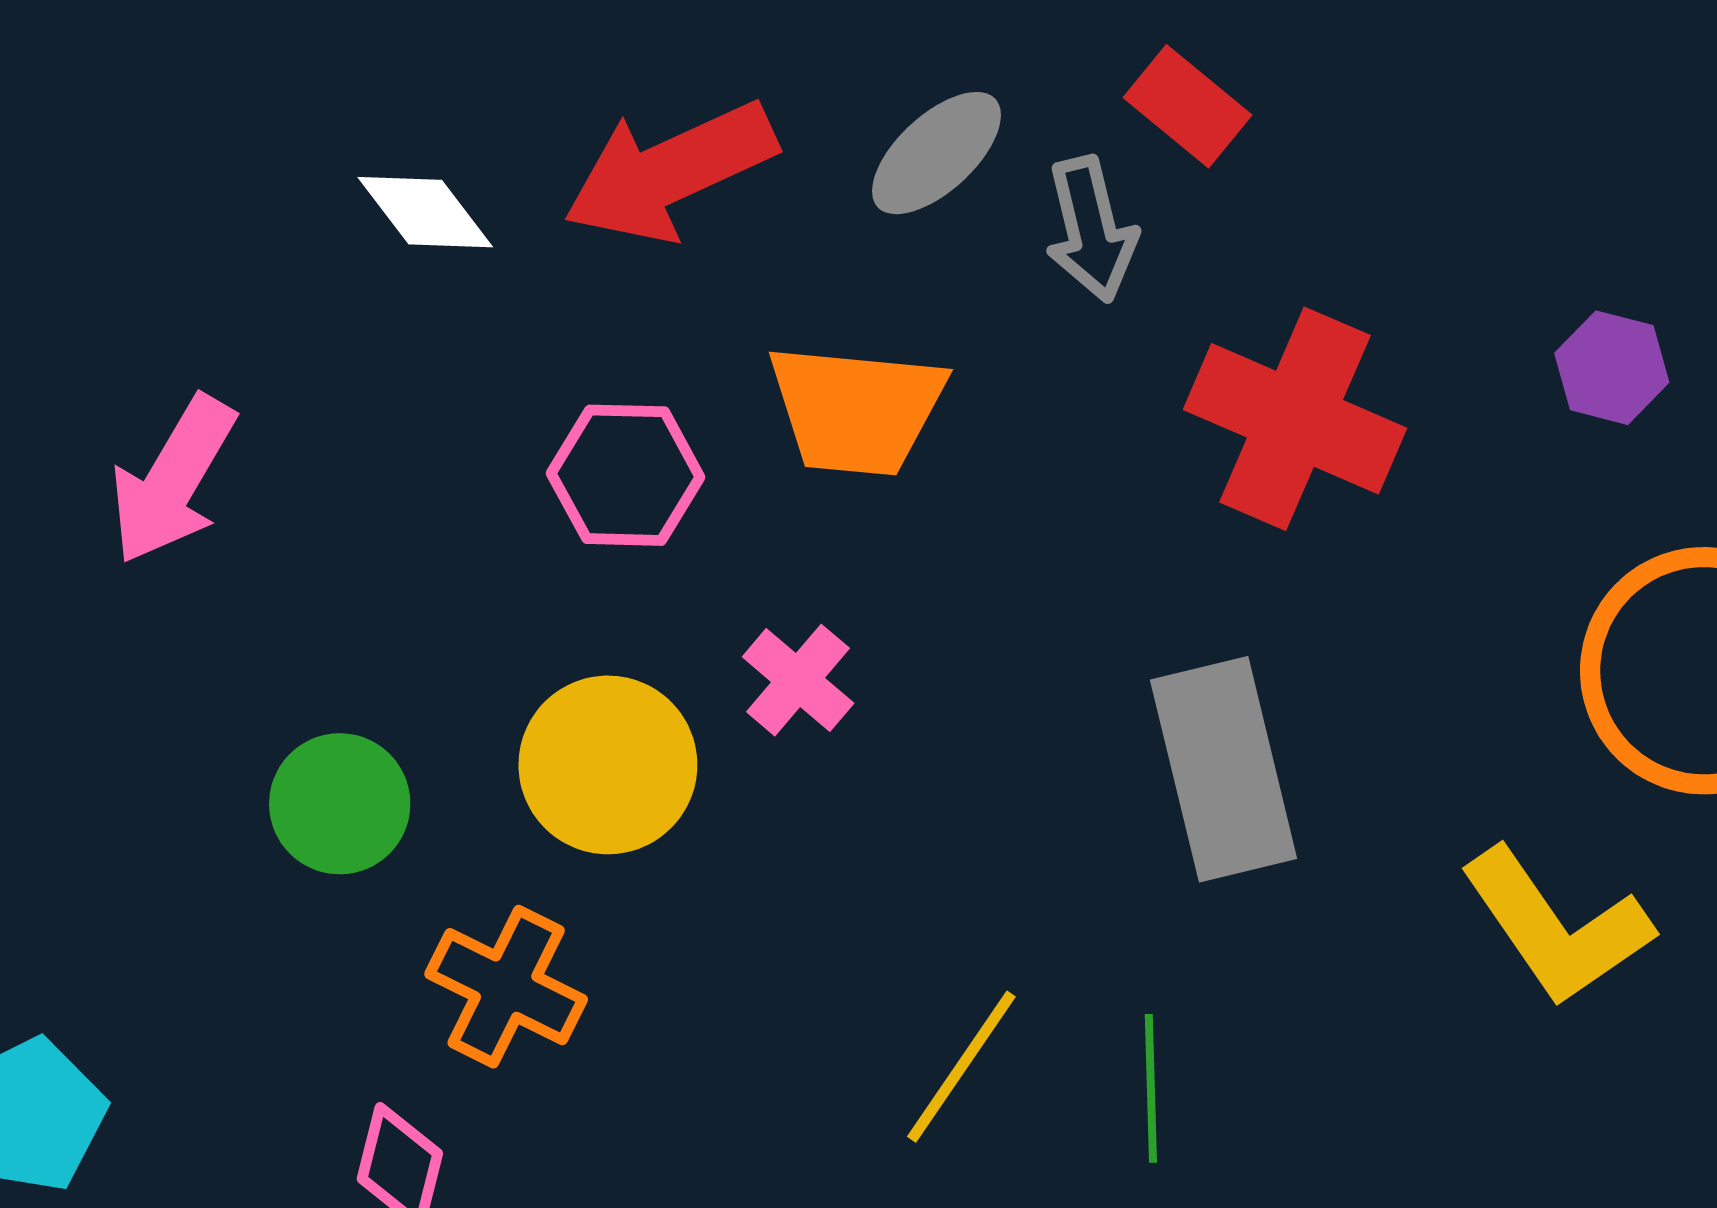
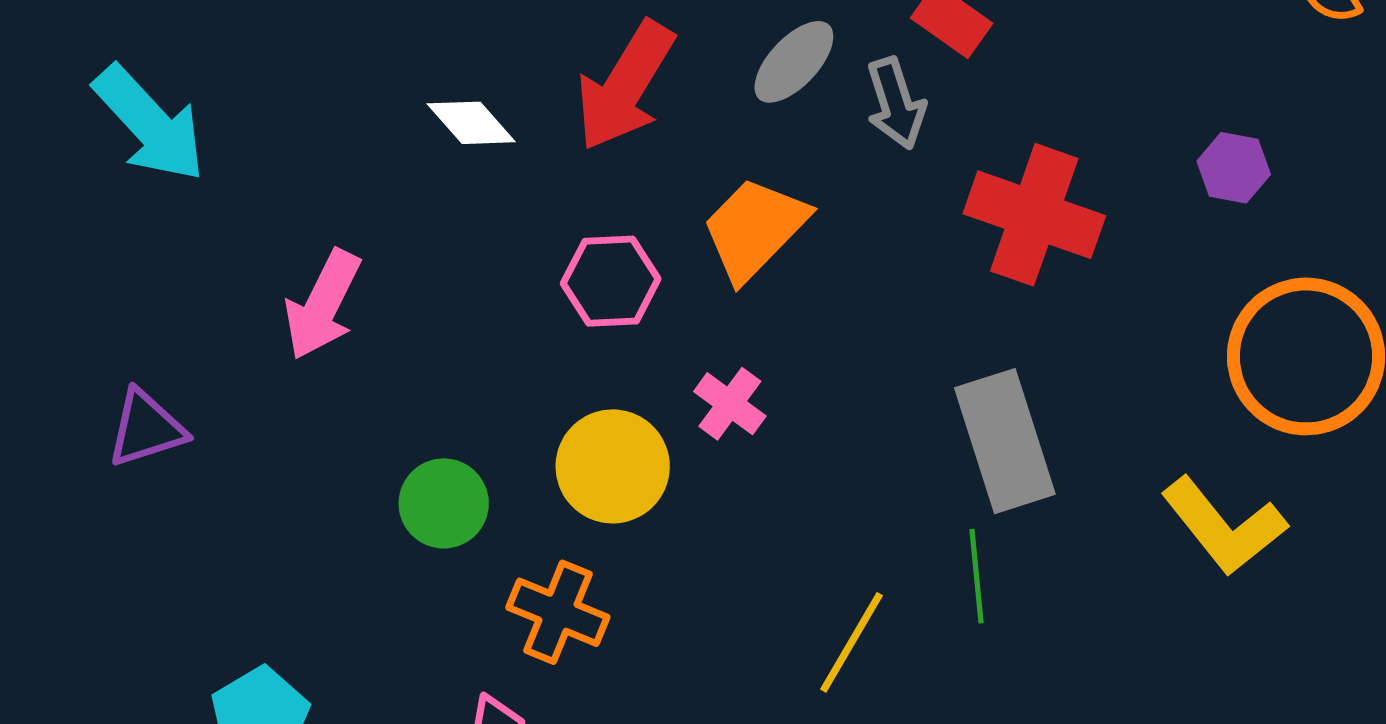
red arrow: (670, 172) -> (625, 86), turned -30
orange trapezoid: (856, 409) -> (755, 229), turned 133
green line: (1151, 1088) -> (976, 576), moved

